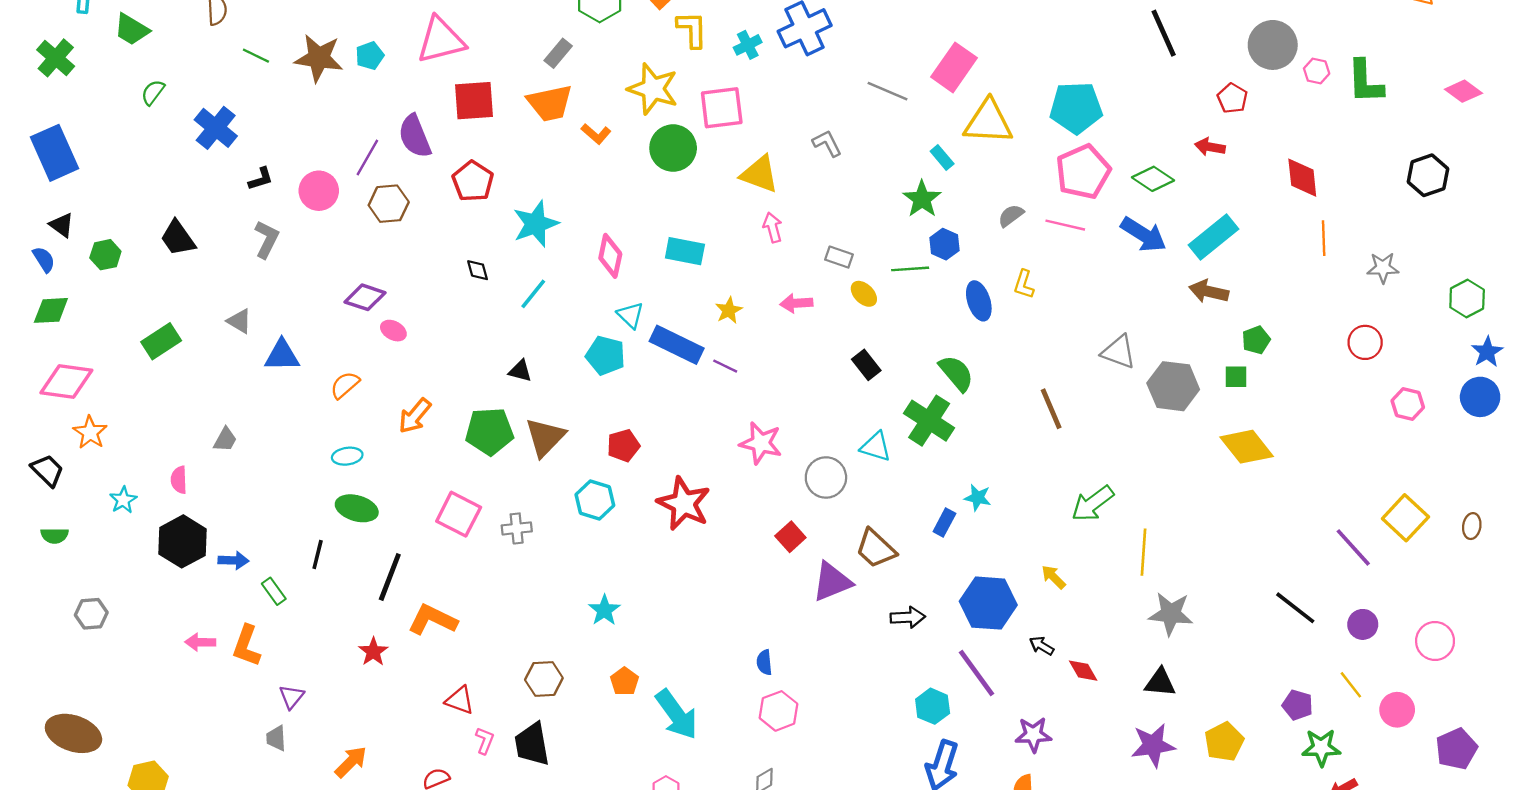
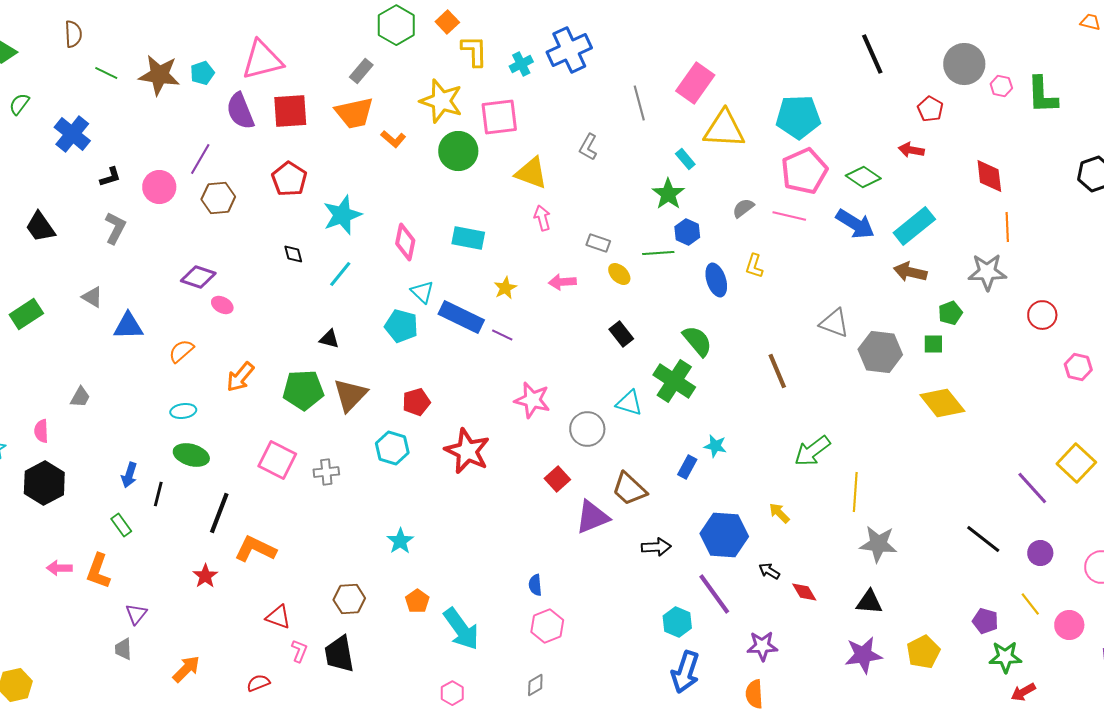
gray line: (888, 91) -> (639, 103), turned 52
purple semicircle: (415, 136) -> (240, 111), moved
gray L-shape: (827, 143) -> (588, 147), turned -124
gray star: (1383, 268) -> (987, 272), moved, size x1.4
blue arrow: (233, 560) -> (129, 475), moved, turned 105

